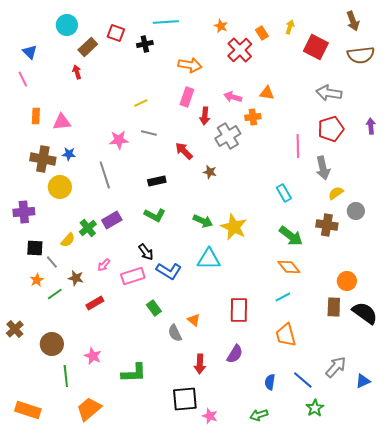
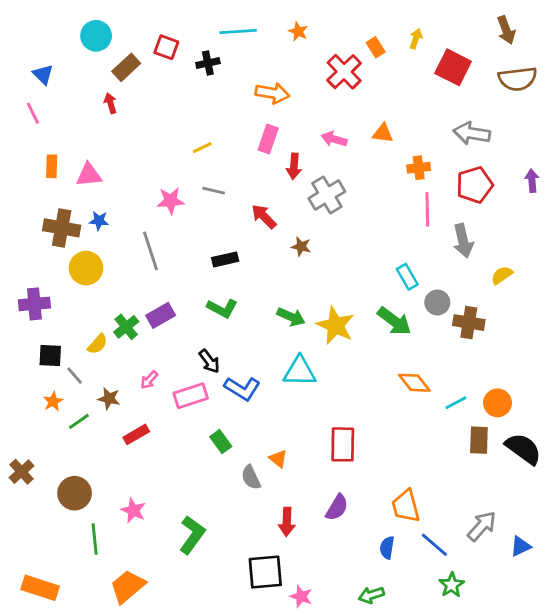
orange star: (221, 26) -> (298, 31), moved
orange cross: (253, 117) -> (419, 168), moved
yellow semicircle: (336, 193) -> (502, 275), moved
gray circle: (356, 211) -> (437, 302), moved
green arrow: (291, 236) -> (394, 321), moved
cyan line: (283, 297) -> (456, 403), moved
orange trapezoid: (286, 335) -> (406, 506), moved
green L-shape: (134, 373) -> (192, 535), turned -52

